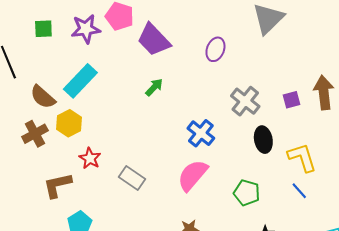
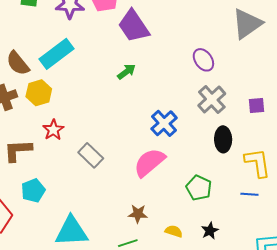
purple ellipse: (215, 49) -> (203, 60), moved, turned -65
blue line: (299, 191) -> (249, 194), turned -54

